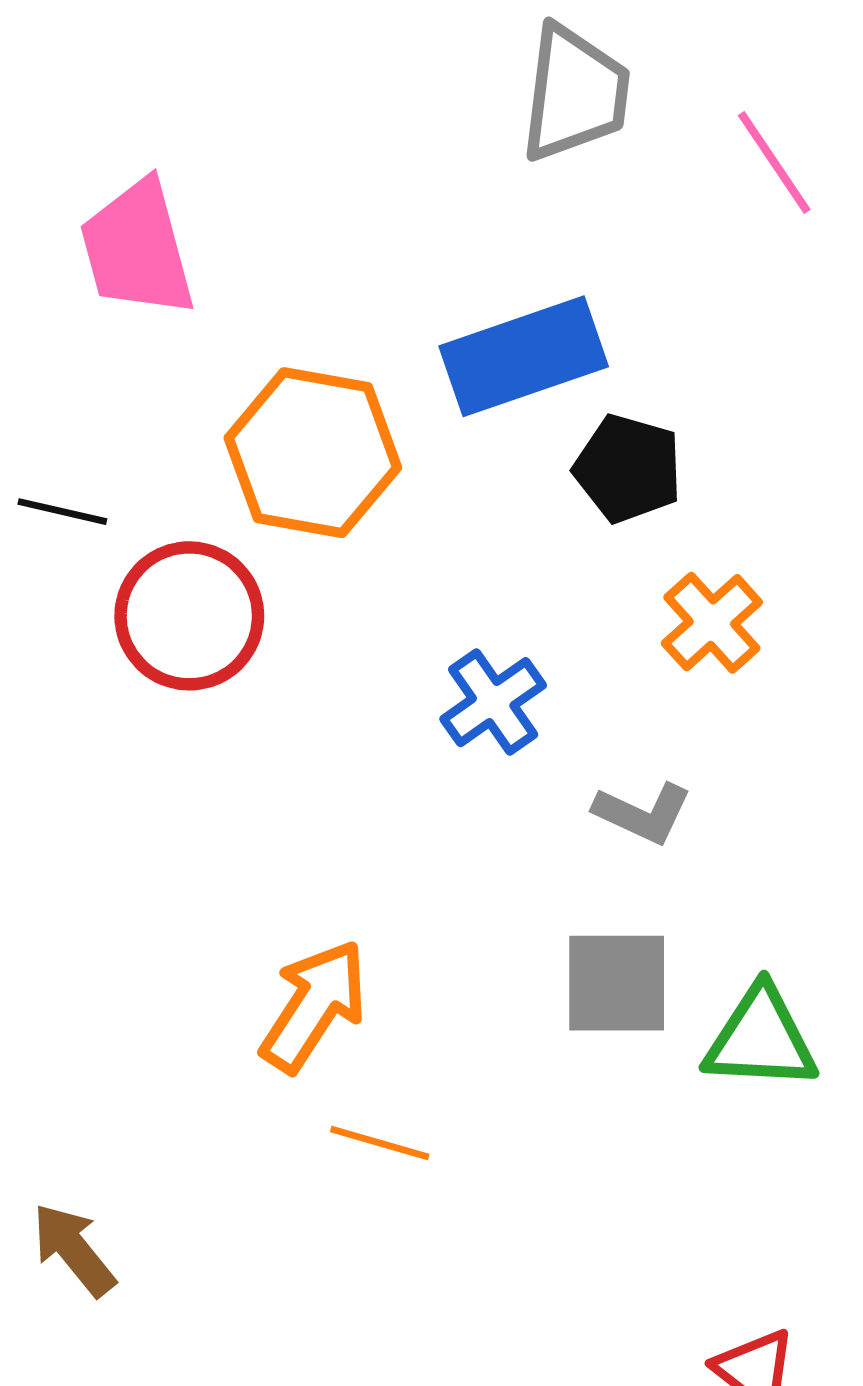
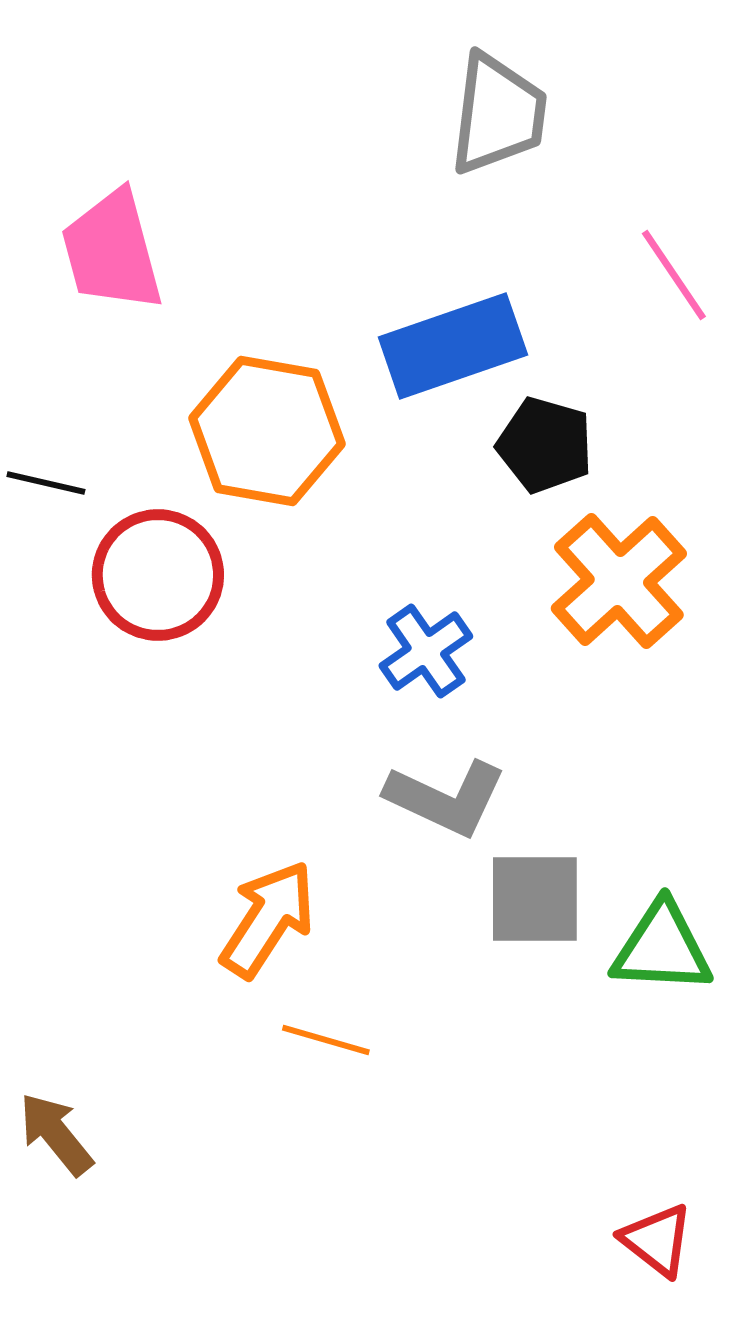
pink line: (774, 162) -> (674, 275), moved
orange cross: (712, 623) -> (619, 581), size x1.5
gray L-shape: (643, 813) -> (446, 798), moved, size x1.4

